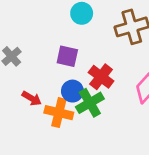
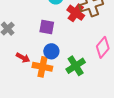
red cross: (101, 77) -> (76, 13), moved
green cross: (90, 103) -> (76, 66), moved

